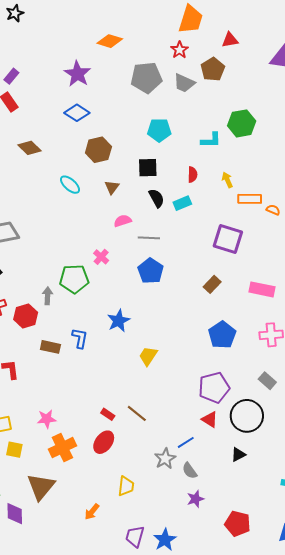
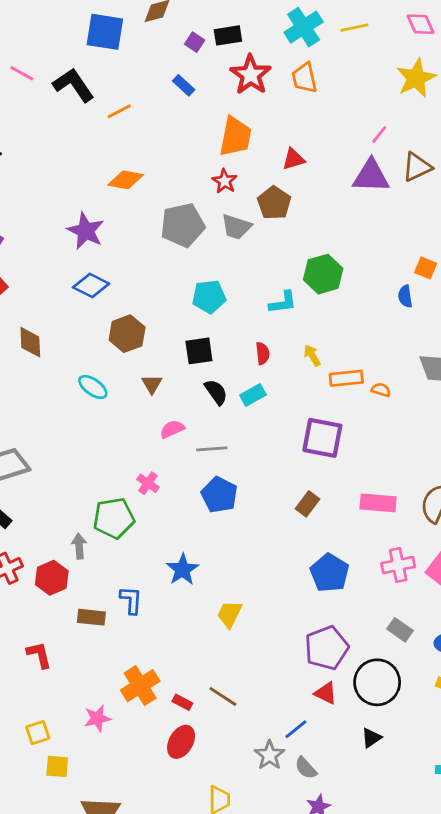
brown diamond: (29, 148) -> (30, 342), turned 50
orange cross: (62, 448) -> (140, 686), moved

